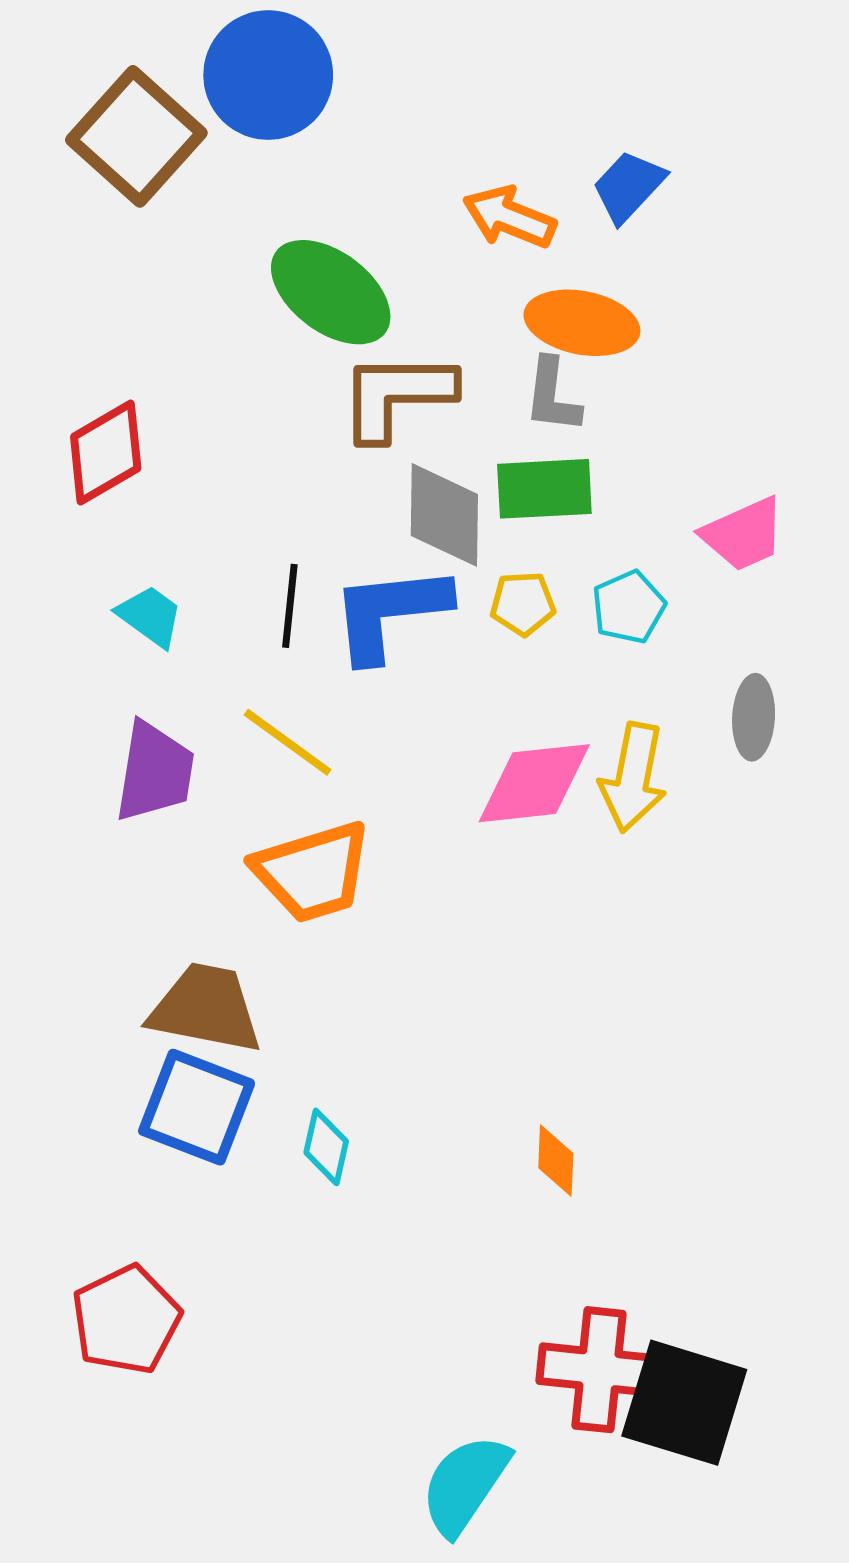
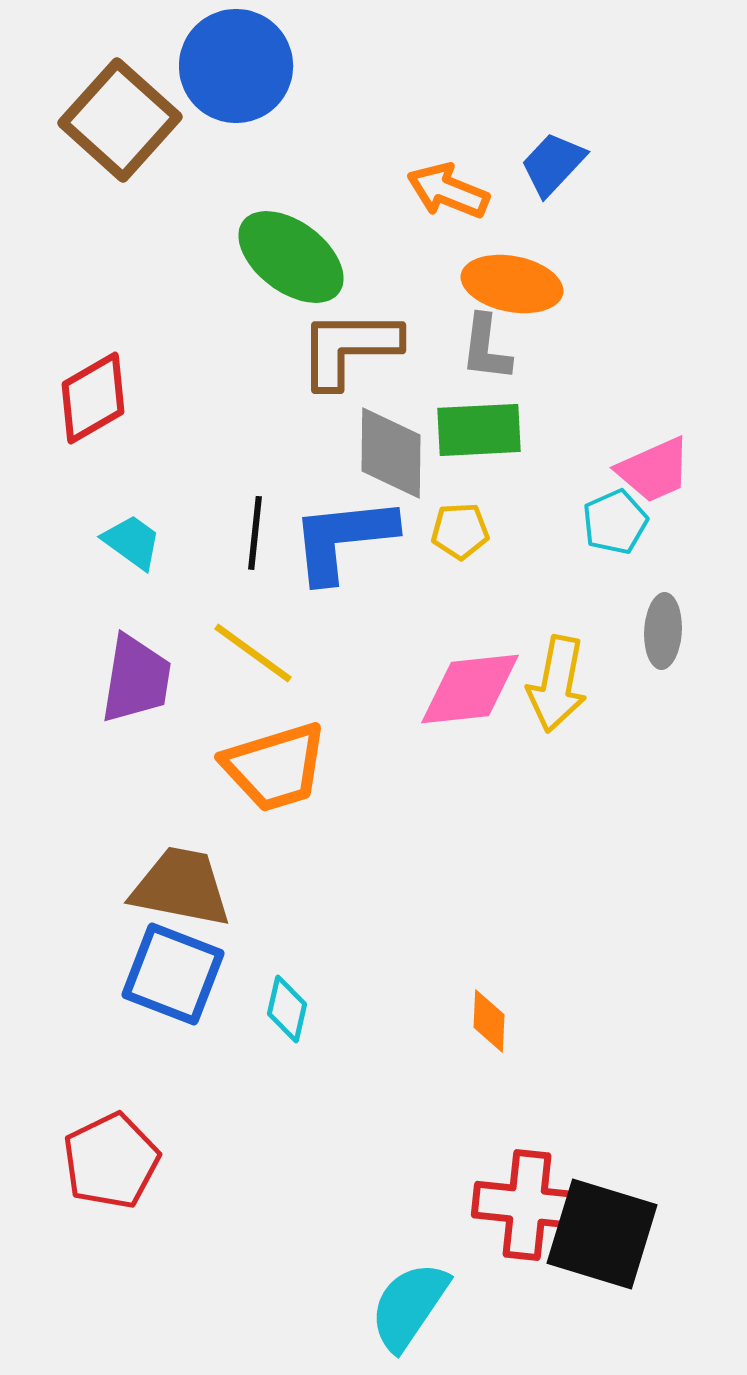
cyan pentagon: (629, 607) -> (615, 522), moved

